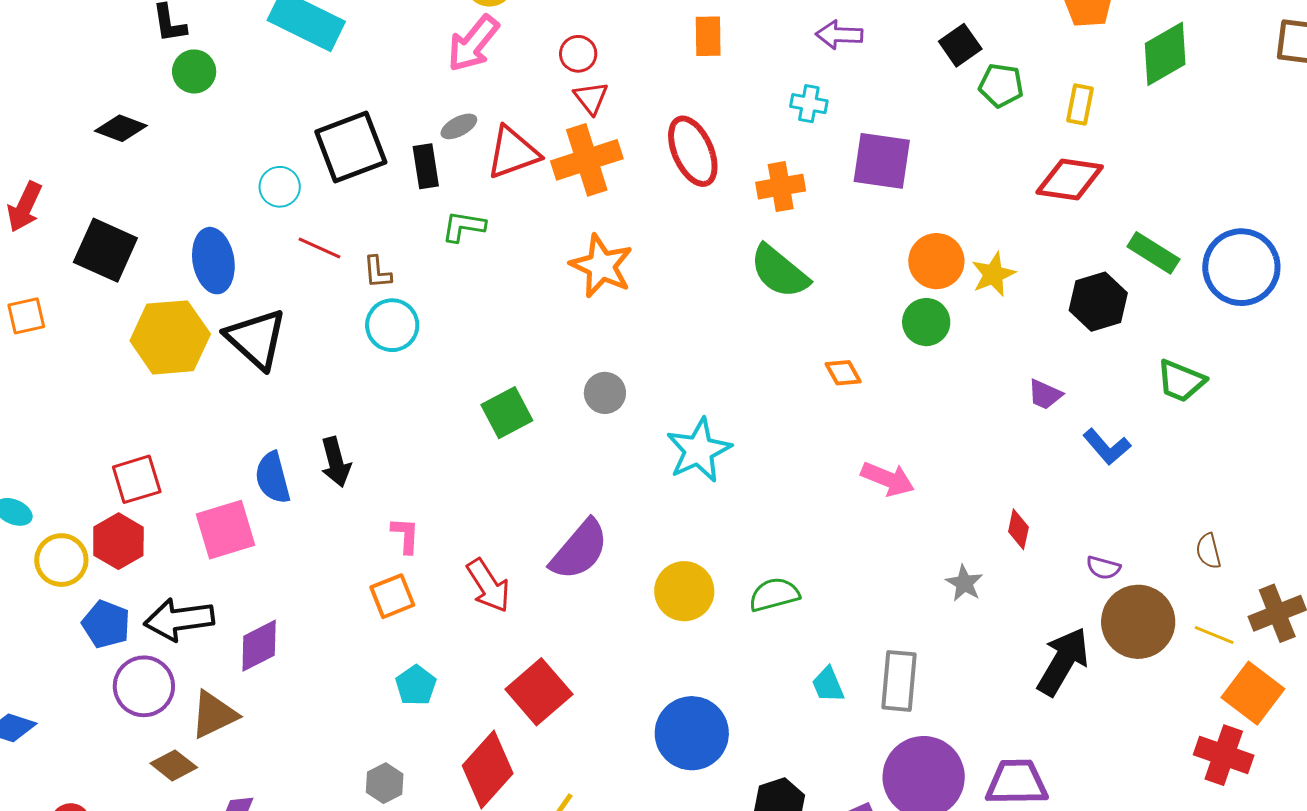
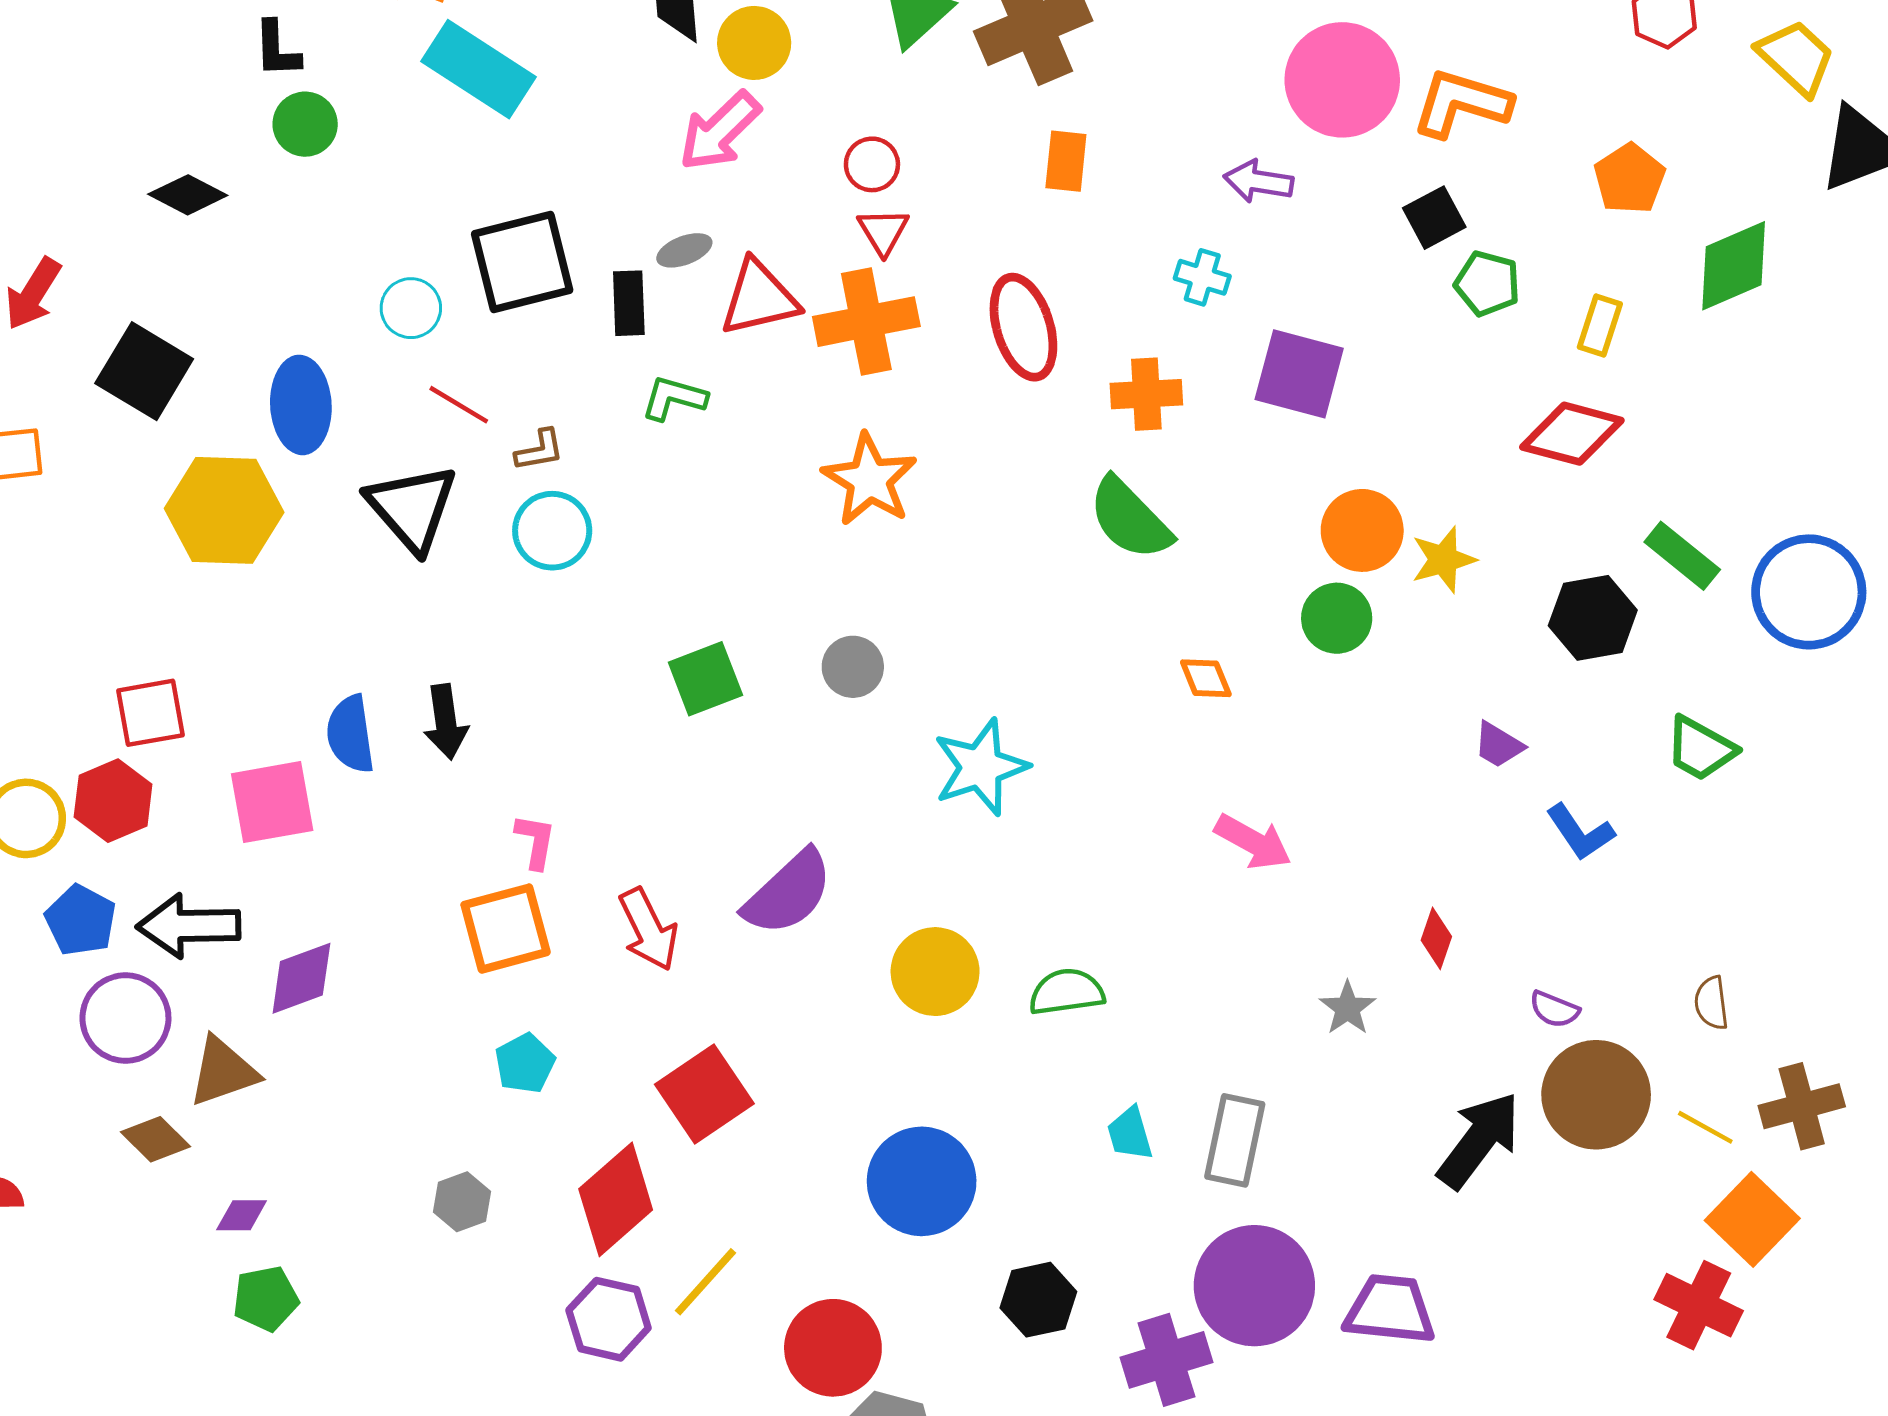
brown L-shape: (377, 272) -> (540, 450), turned -102
black triangle: (256, 339) -> (412, 508), moved
orange square: (392, 596) -> (506, 929), size x1.4

